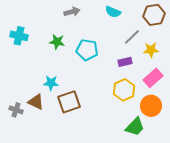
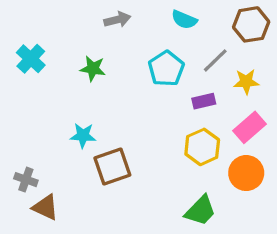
cyan cross: (19, 36) -> (31, 59), turned 30
cyan pentagon: (87, 50) -> (166, 69), moved, turned 30
brown triangle: (36, 102) -> (45, 207), moved
green trapezoid: (135, 127) -> (201, 211), moved

